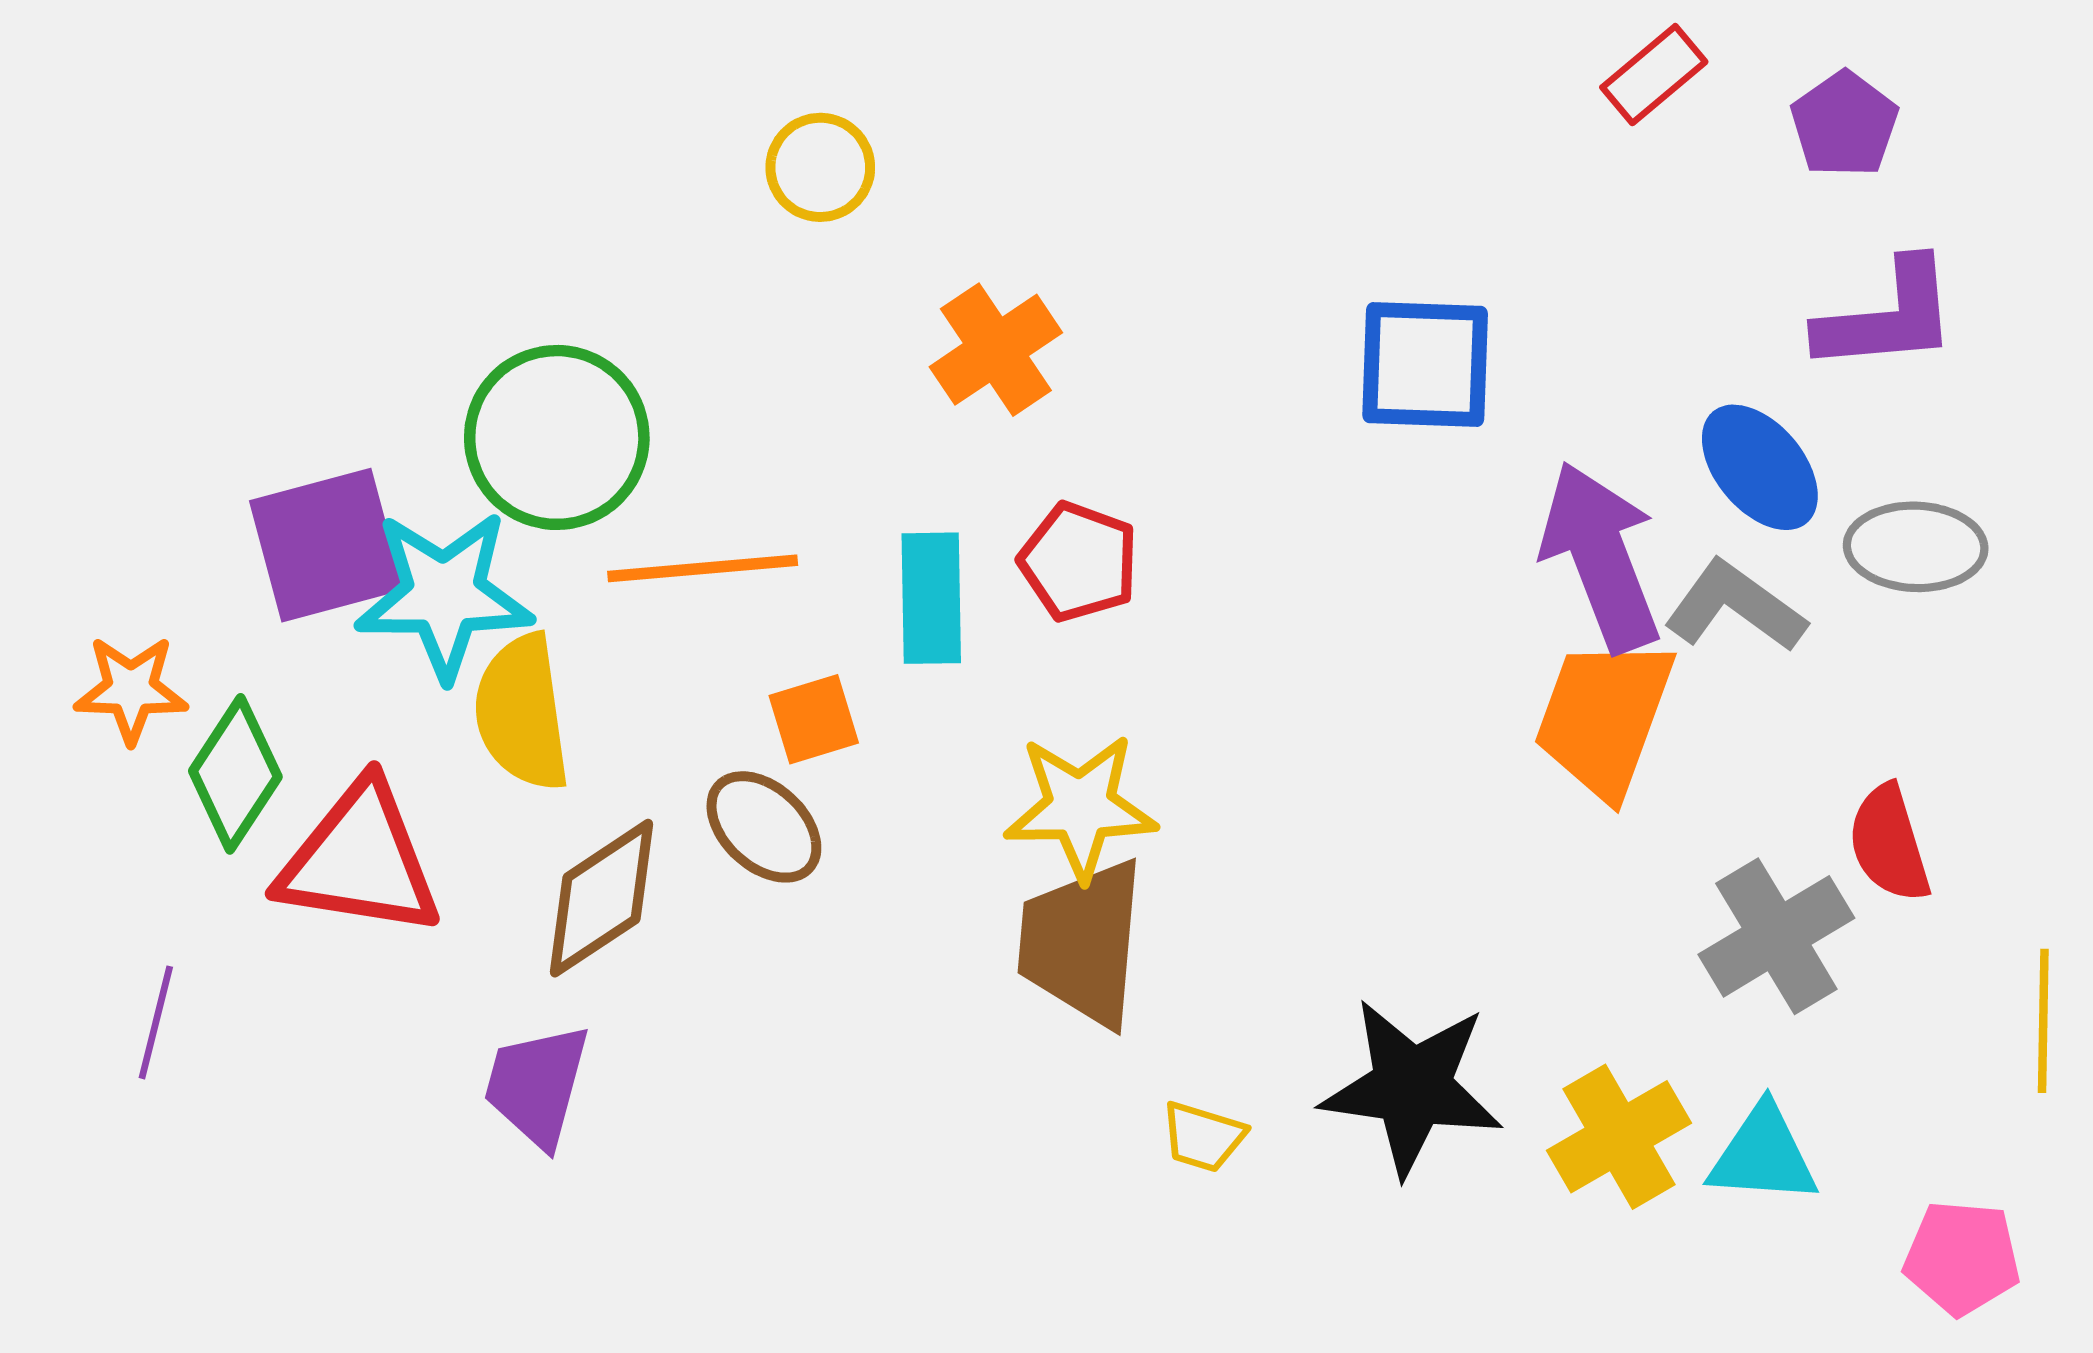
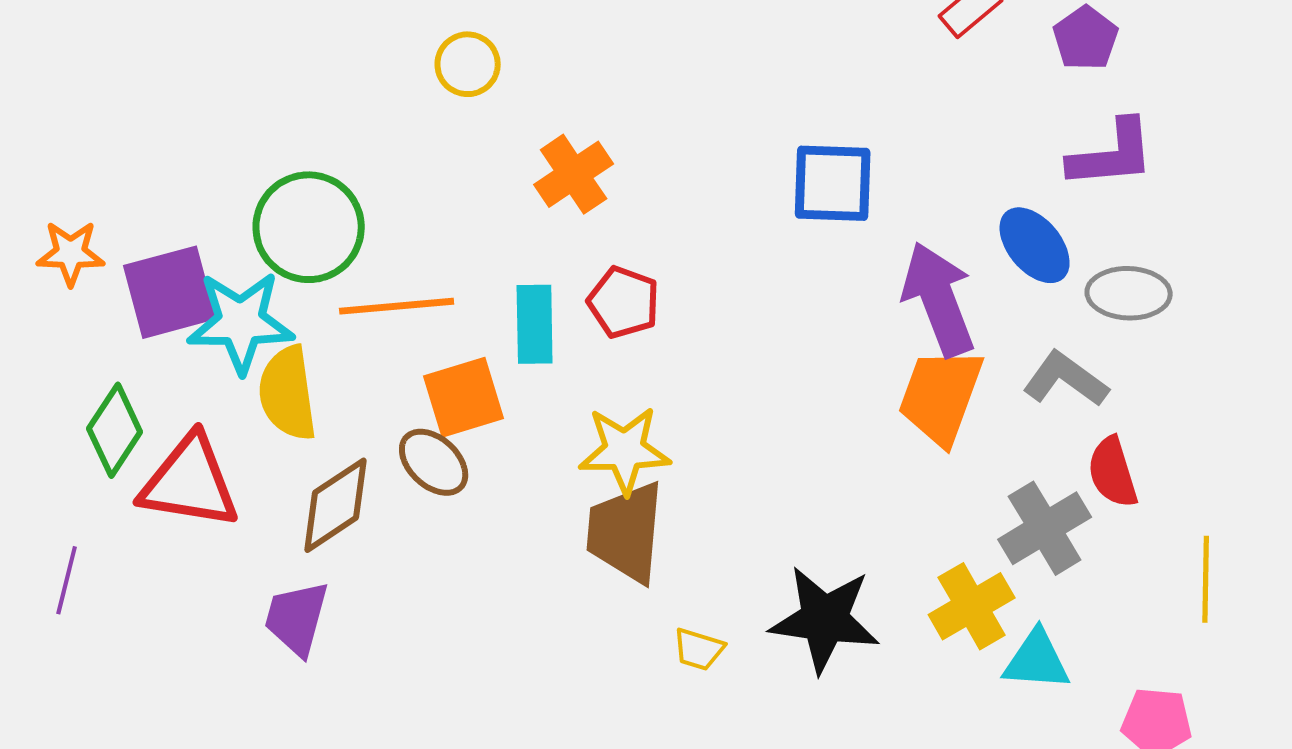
gray L-shape: (1735, 607) -> (1066, 379), moved
orange star: (131, 689) -> (71, 253), moved
orange square: (814, 719) -> (464, 397), size x1.5
yellow cross: (1619, 1137) -> (972, 606), moved

